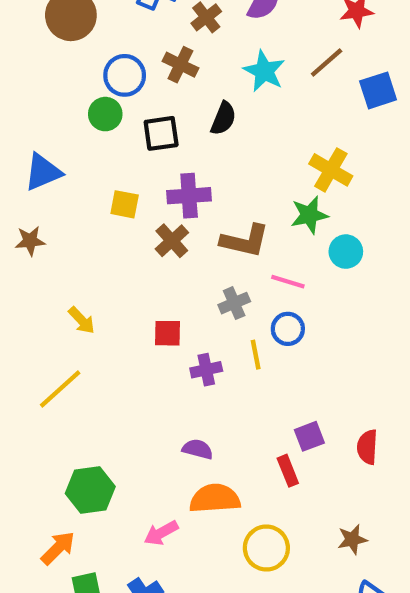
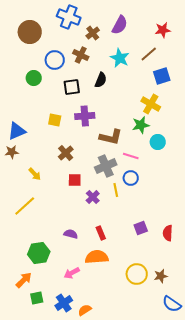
blue square: (378, 90) -> (162, 76), moved
green circle: (105, 114) -> (34, 78), moved
blue triangle: (43, 172) -> (17, 131), moved
brown star: (30, 241) -> (12, 152), moved
brown cross: (172, 241) -> (66, 153), moved
gray cross: (234, 303) -> (106, 166), size x1.5
purple cross: (206, 370) -> (93, 197), turned -32
purple semicircle: (198, 449) -> (71, 234), moved
red rectangle: (288, 471) -> (101, 233), moved
yellow circle: (266, 548) -> (137, 274), moved

